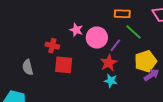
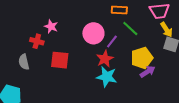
pink star: (76, 30) -> (51, 26), moved
red cross: (52, 46) -> (37, 41), moved
cyan star: (111, 81) -> (107, 77), size x1.5

